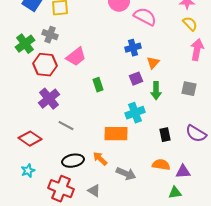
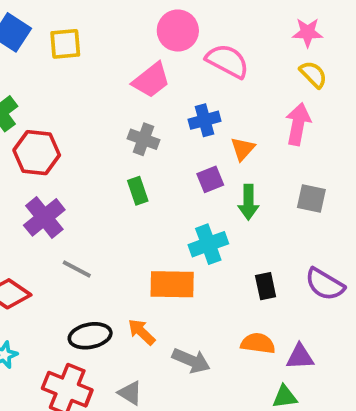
gray cross: (50, 35) -> (143, 139), moved
pink arrow: (197, 50) -> (298, 124), moved
pink trapezoid: (76, 57) -> (151, 80), moved

